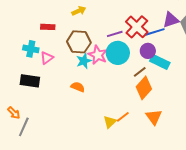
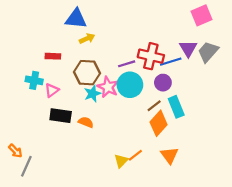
purple triangle: (171, 20) -> (188, 48), turned -42
red cross: (137, 27) -> (151, 56), turned -30
cyan rectangle: (160, 62) -> (176, 107), moved, turned 42
black rectangle: (30, 81) -> (61, 116), moved

